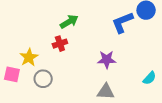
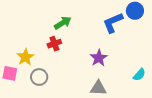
purple star: (107, 60) -> (99, 58), turned -30

